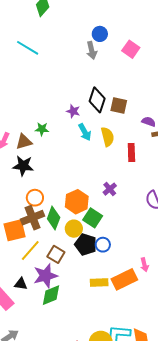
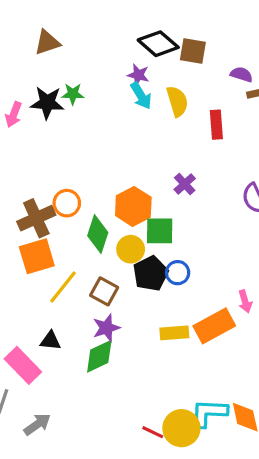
black diamond: (97, 100) -> (158, 44), turned -65
purple star: (73, 111) -> (138, 75), moved
brown triangle: (24, 142) -> (47, 42), moved
black star: (23, 166) -> (47, 103), moved
brown cross: (33, 218) -> (36, 218), moved
green square: (93, 218) -> (160, 231), turned -30
black pentagon: (86, 244) -> (151, 274), turned 30
purple star: (45, 276) -> (106, 328), moved, size x0.7

